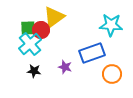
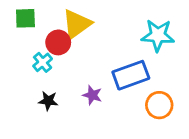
green square: (28, 28) -> (25, 18), moved
cyan cross: (30, 44) -> (43, 62), size x0.6

